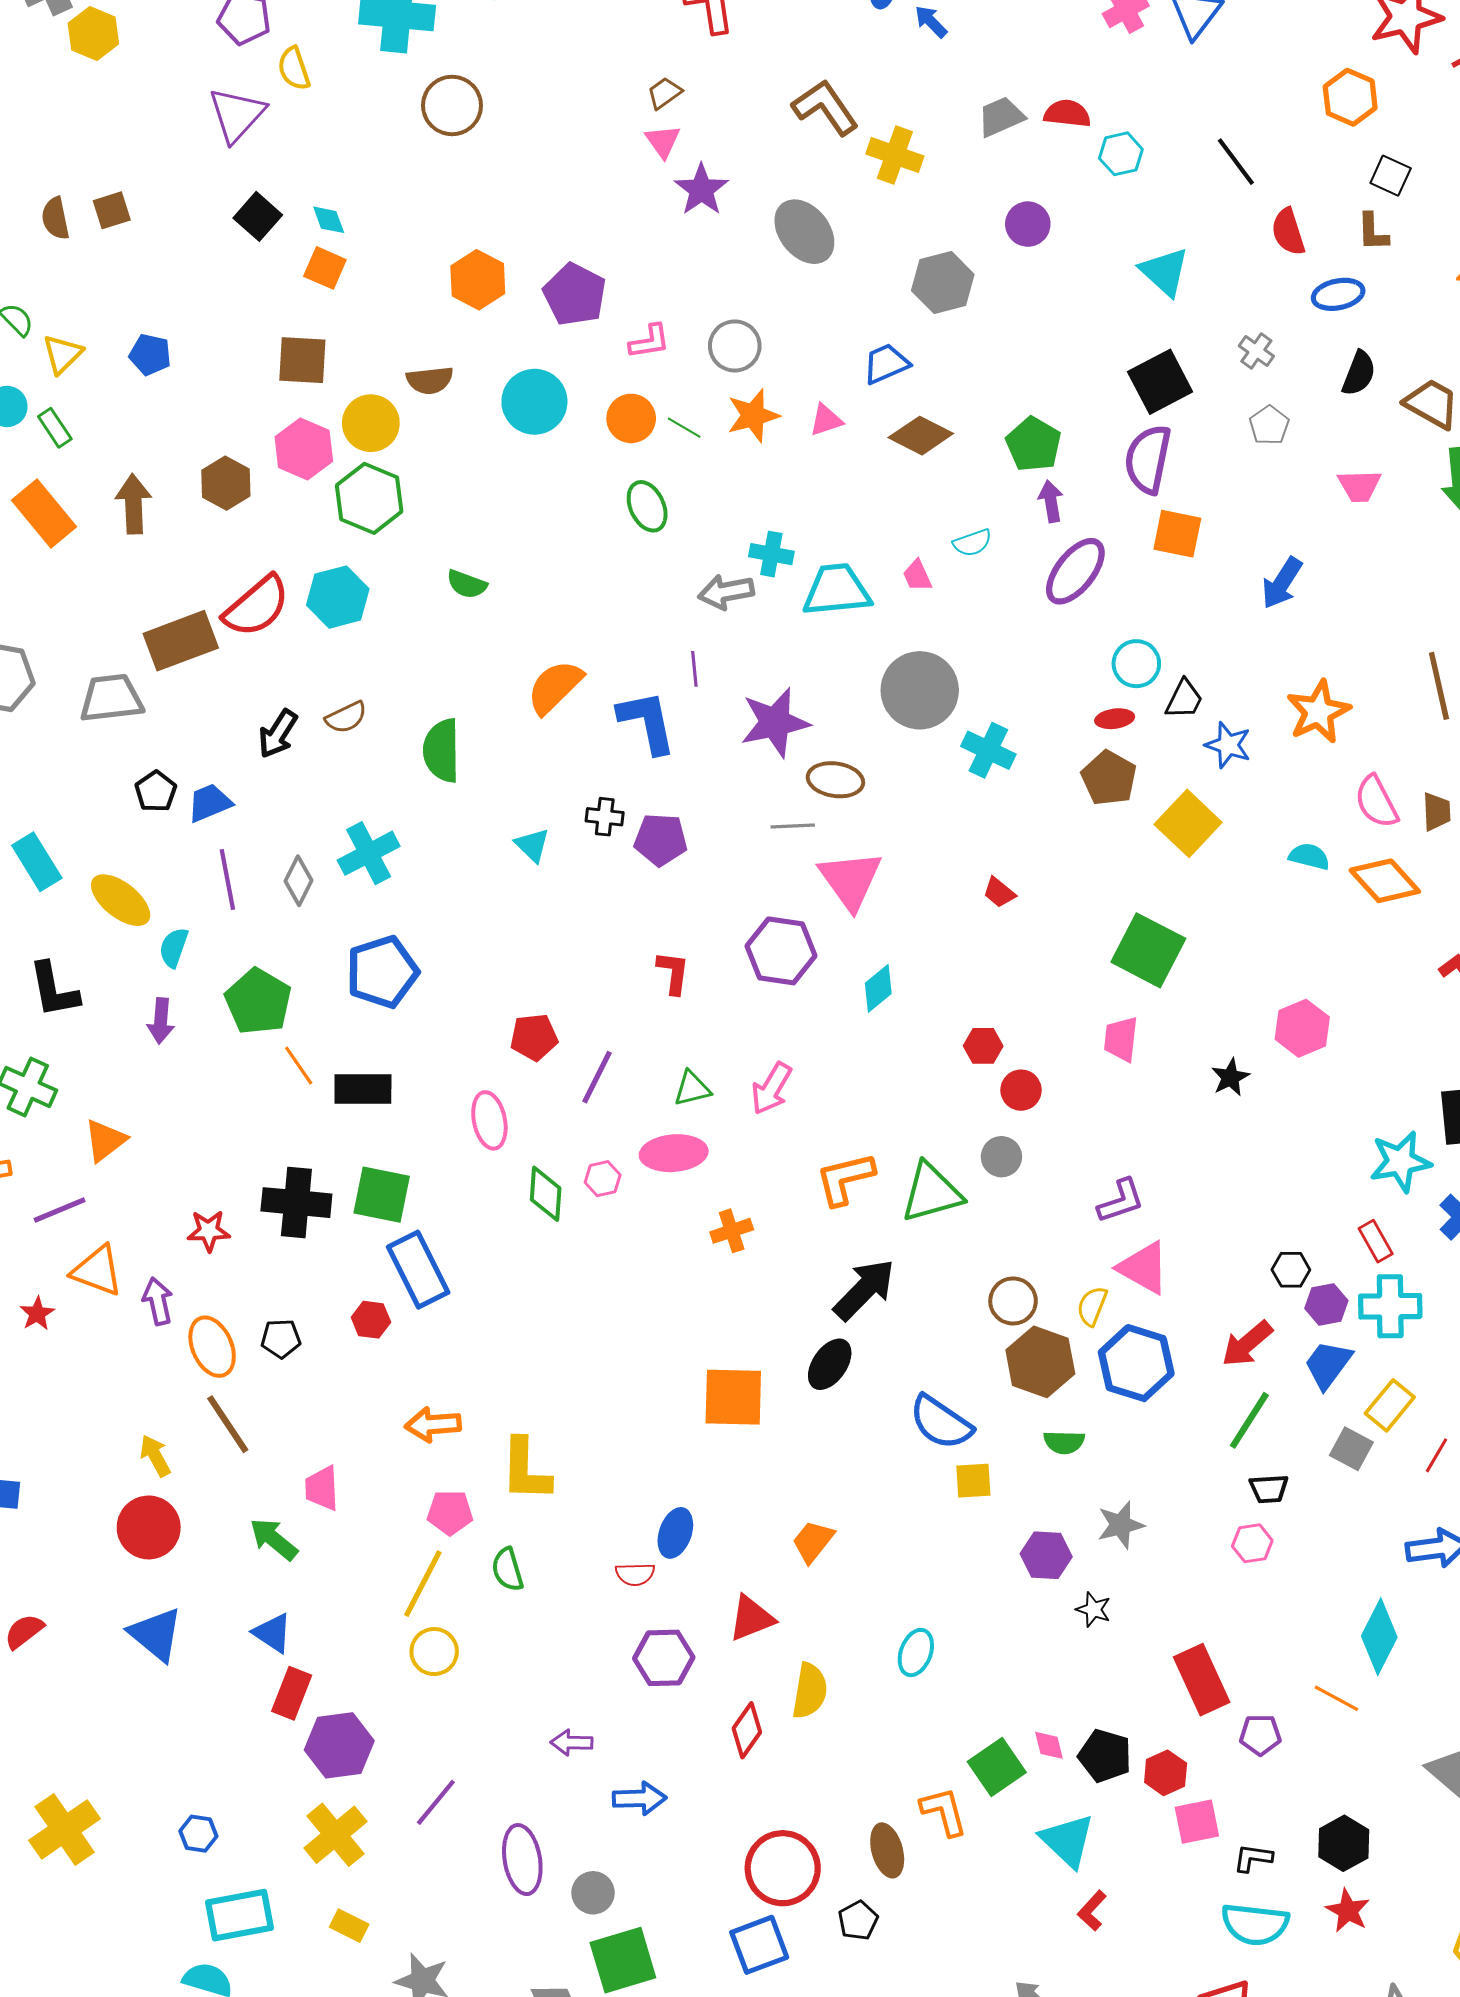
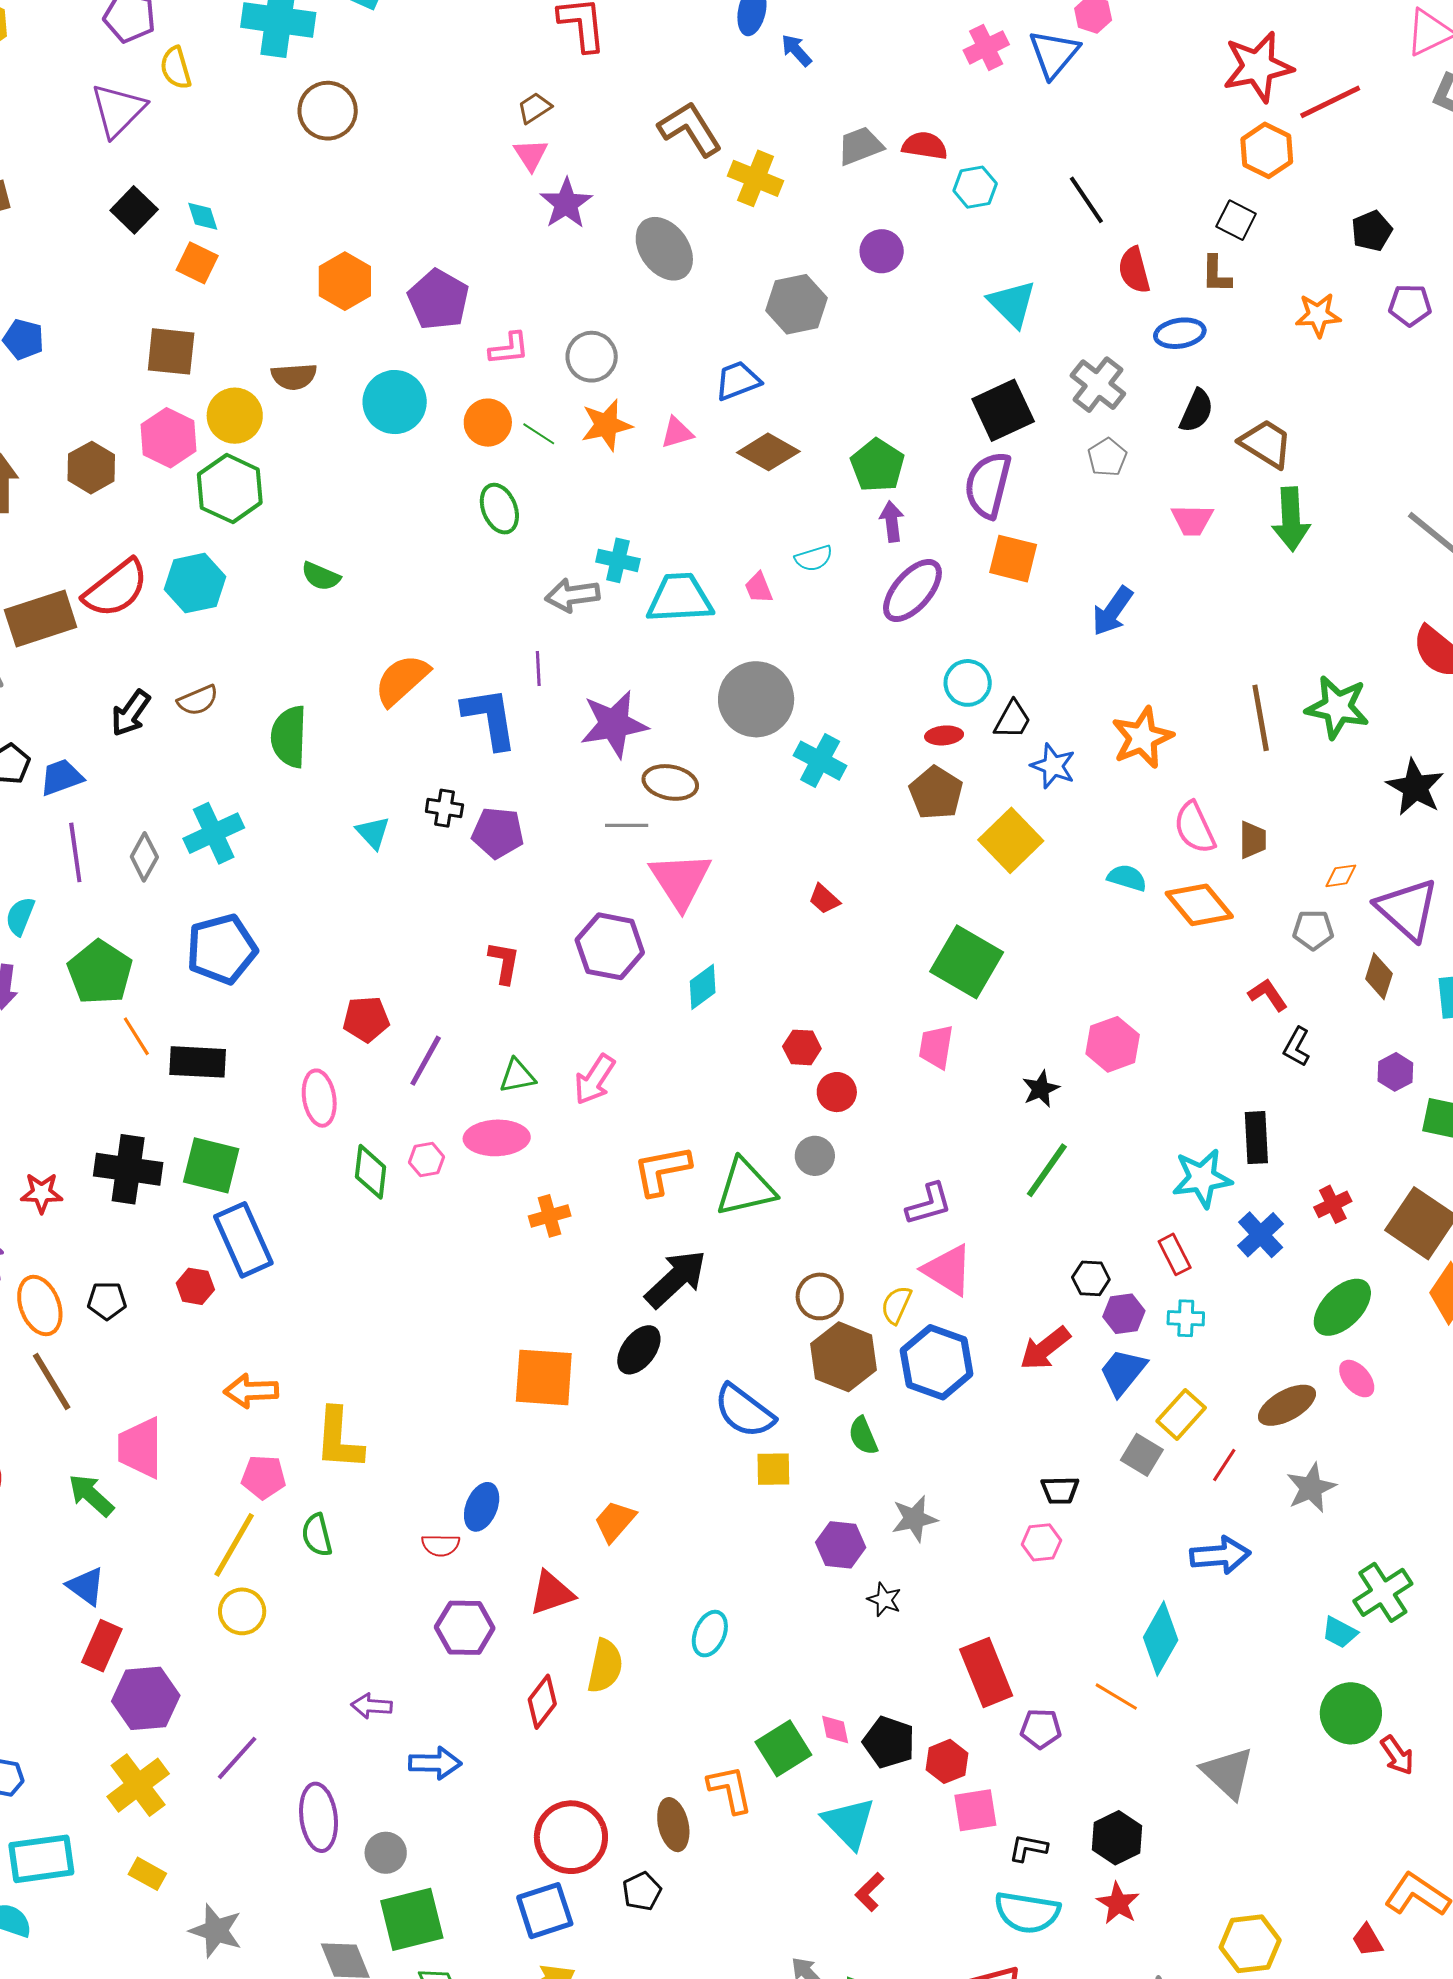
orange hexagon: (1350, 97) -> (1267, 150), moved
gray cross: (1256, 351) -> (1098, 385), size x1.6
cyan cross: (1390, 1306) -> (1186, 1318), size x0.6
green line: (1249, 1420) -> (1047, 1170), moved
green semicircle: (1064, 1442) -> (863, 1436), turned 63
pink trapezoid: (322, 1488) -> (140, 1448), size x1.4

